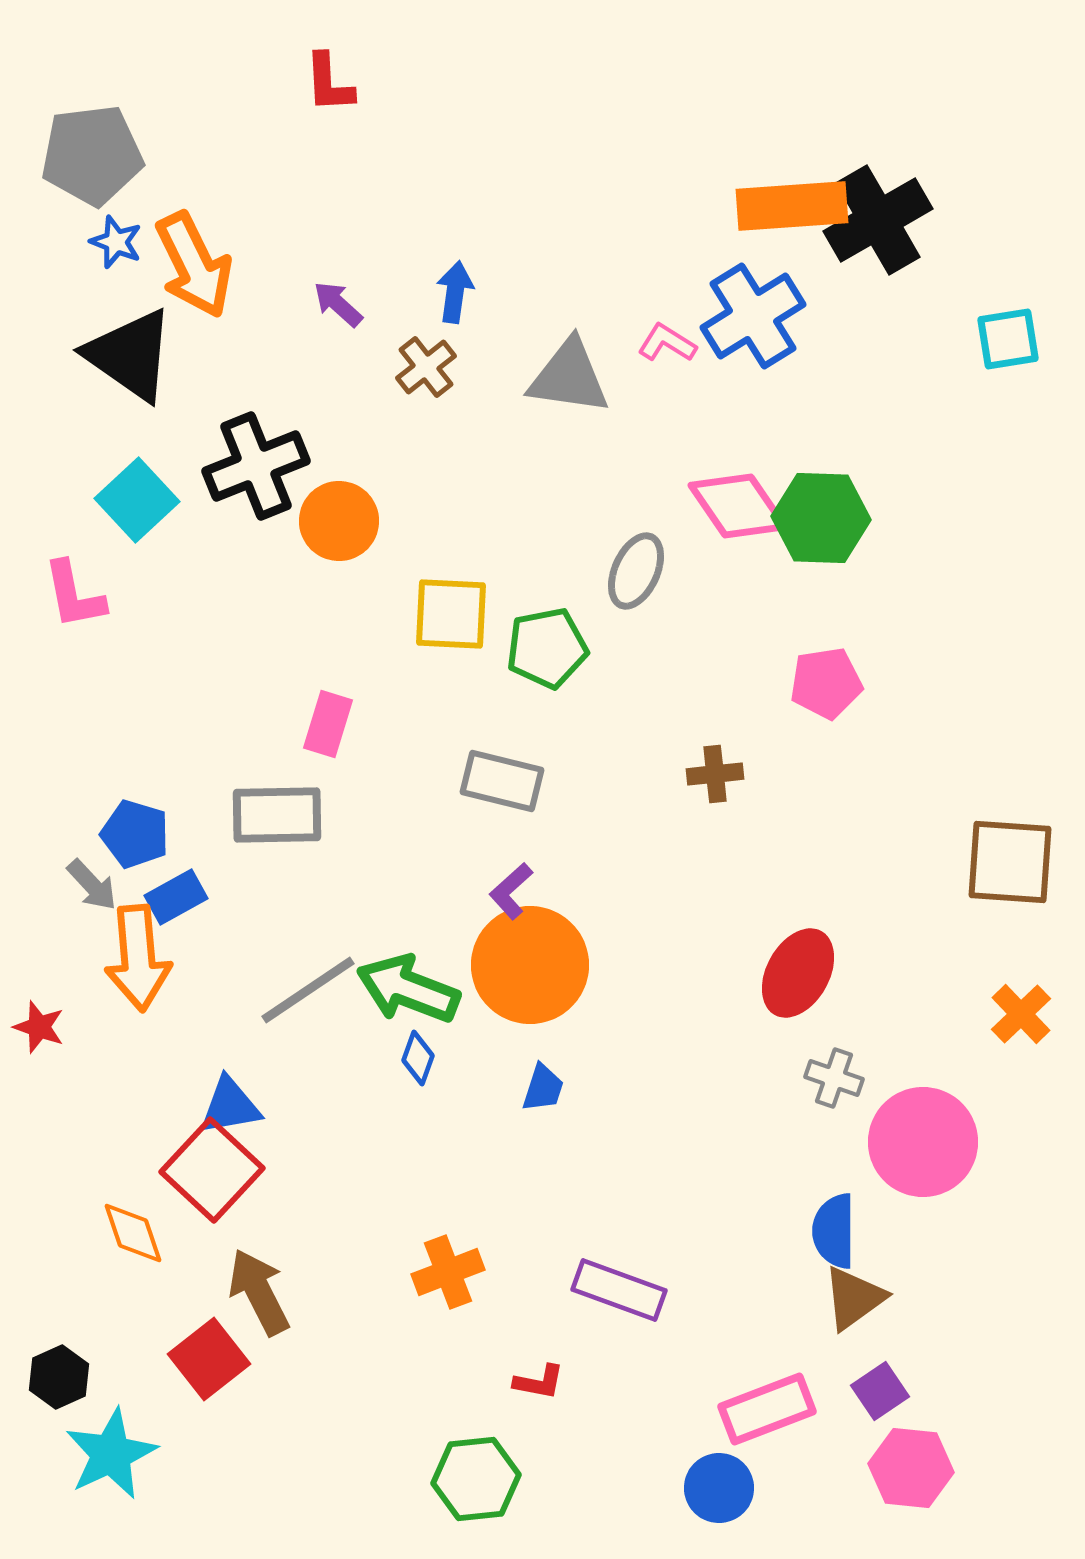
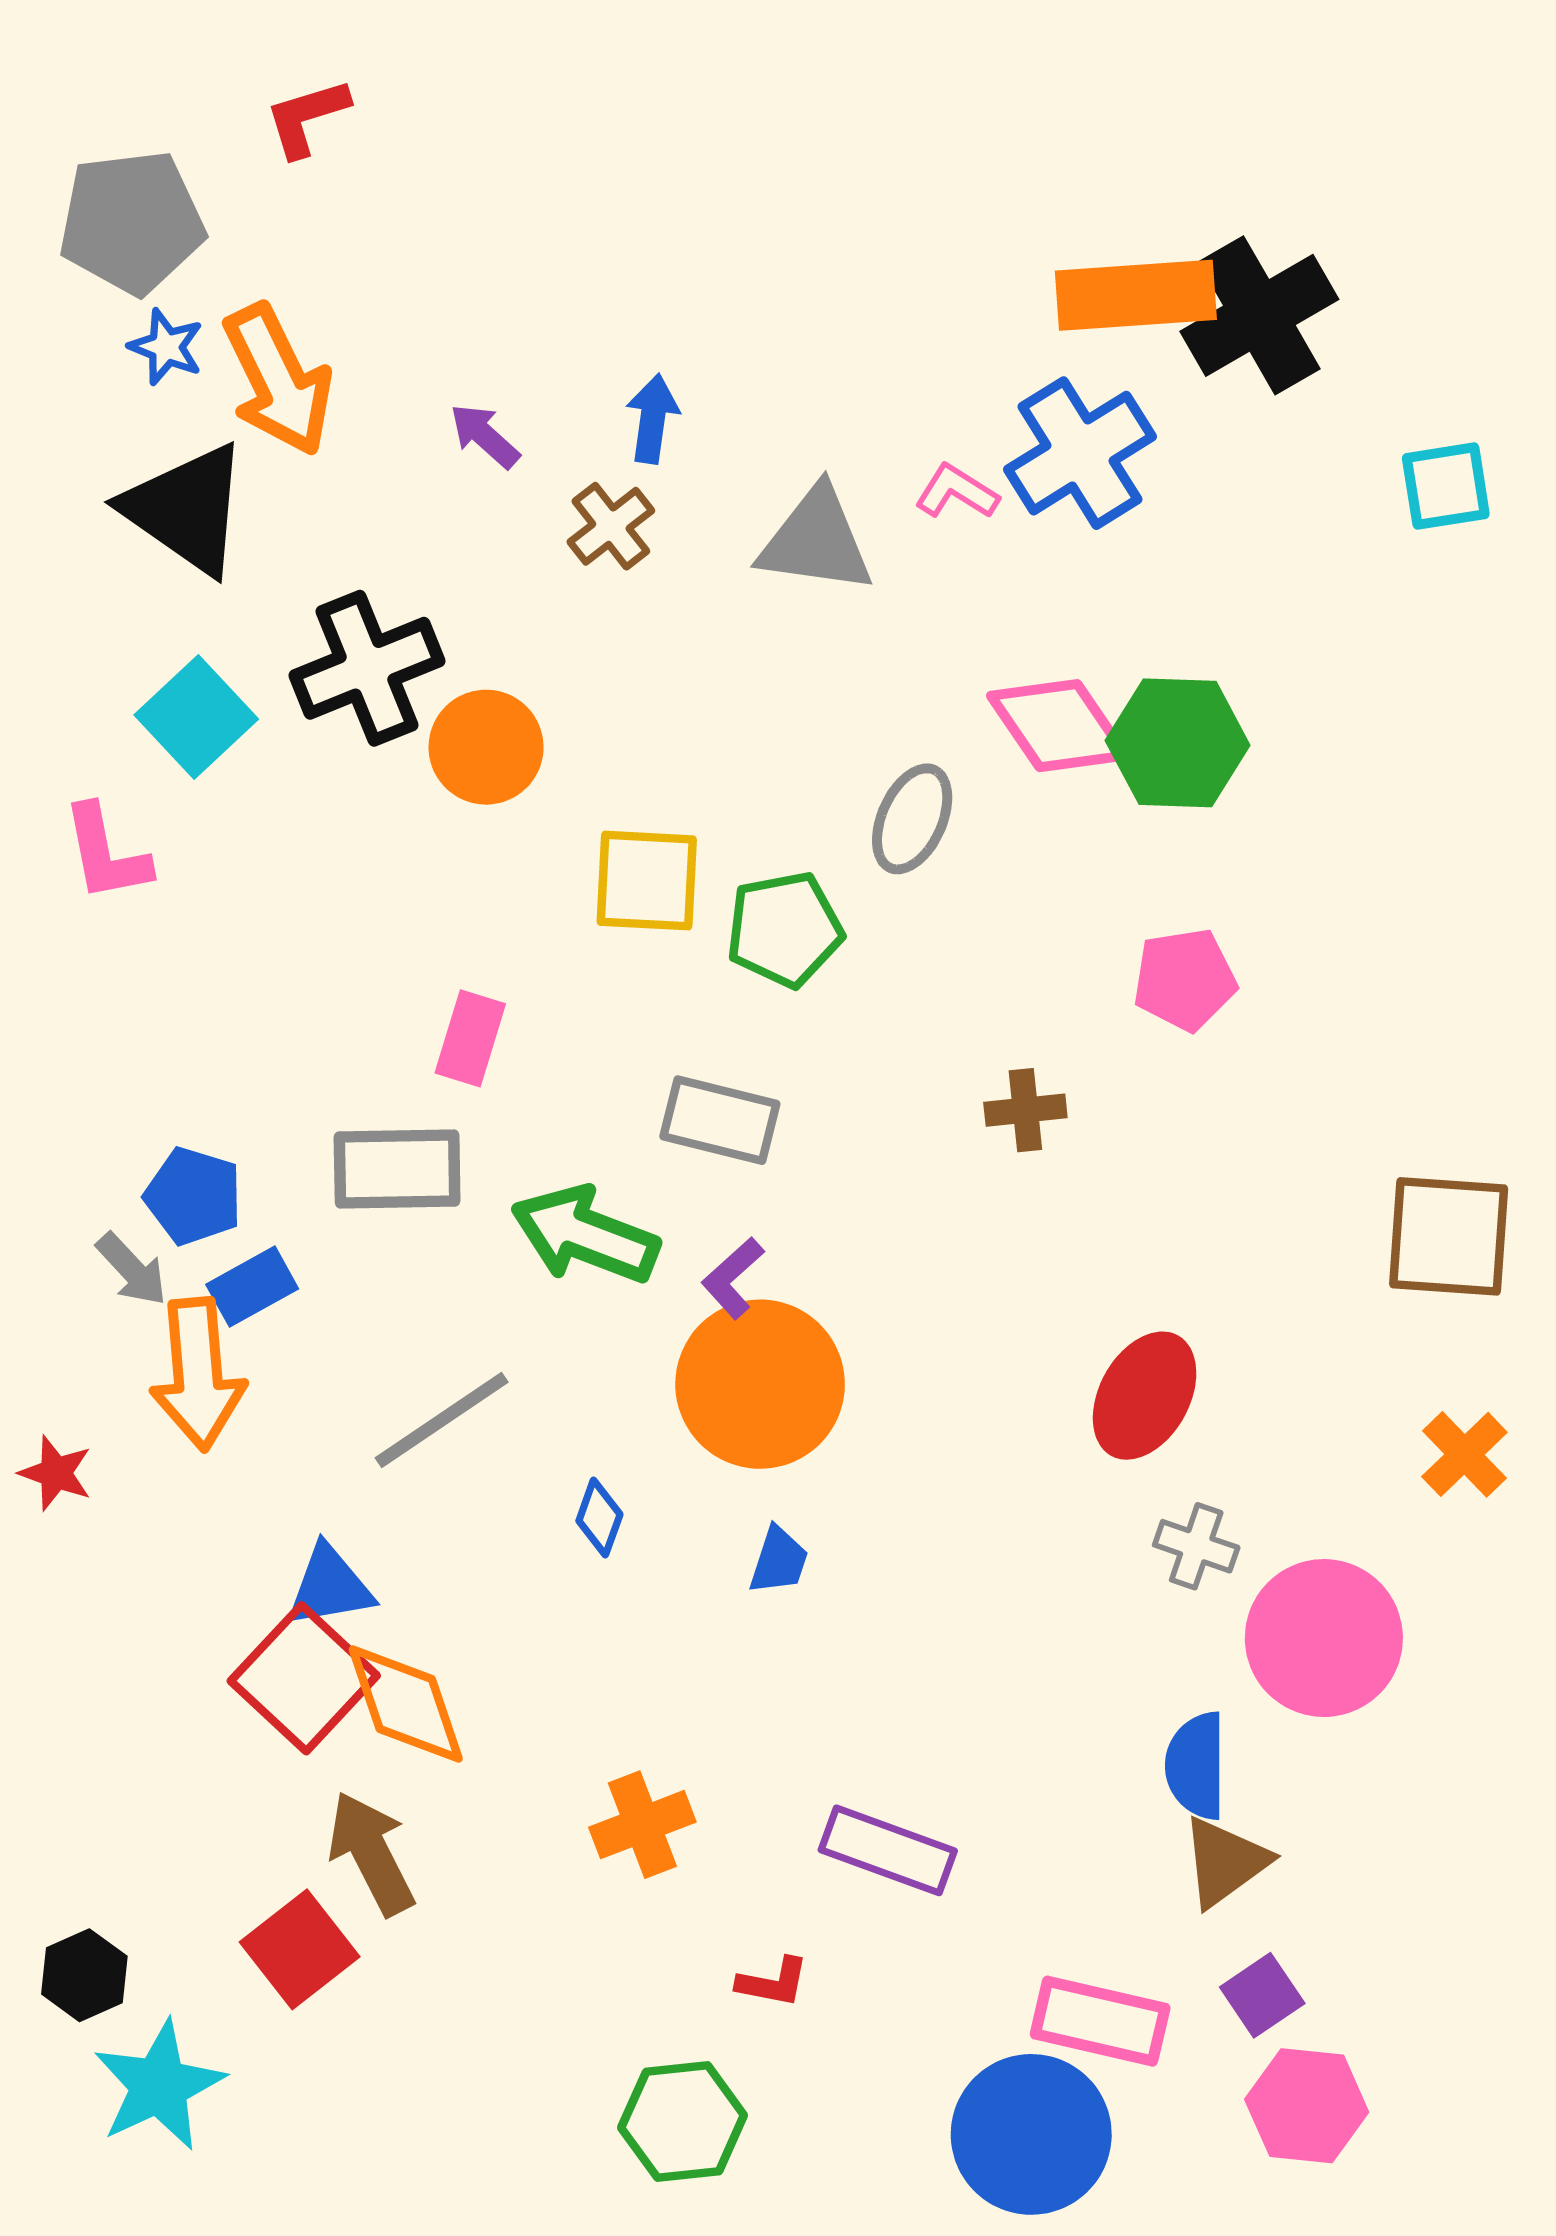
red L-shape: (329, 83) -> (307, 117), moved, turned 76
green arrow: (408, 989) -> (585, 1235), moved
orange diamond: (133, 1233) -> (406, 1704), moved, size x1.4
pink rectangle: (767, 1409) -> (1100, 2021), turned 34
blue circle: (719, 1488) -> (1031, 2134), size x1.6

